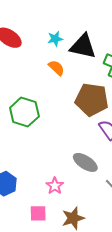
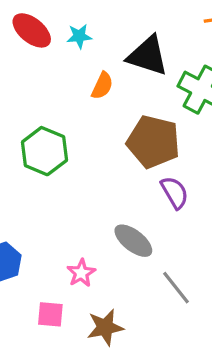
cyan star: (55, 39) -> (79, 36), moved
orange semicircle: (56, 68) -> (102, 86), turned 66

